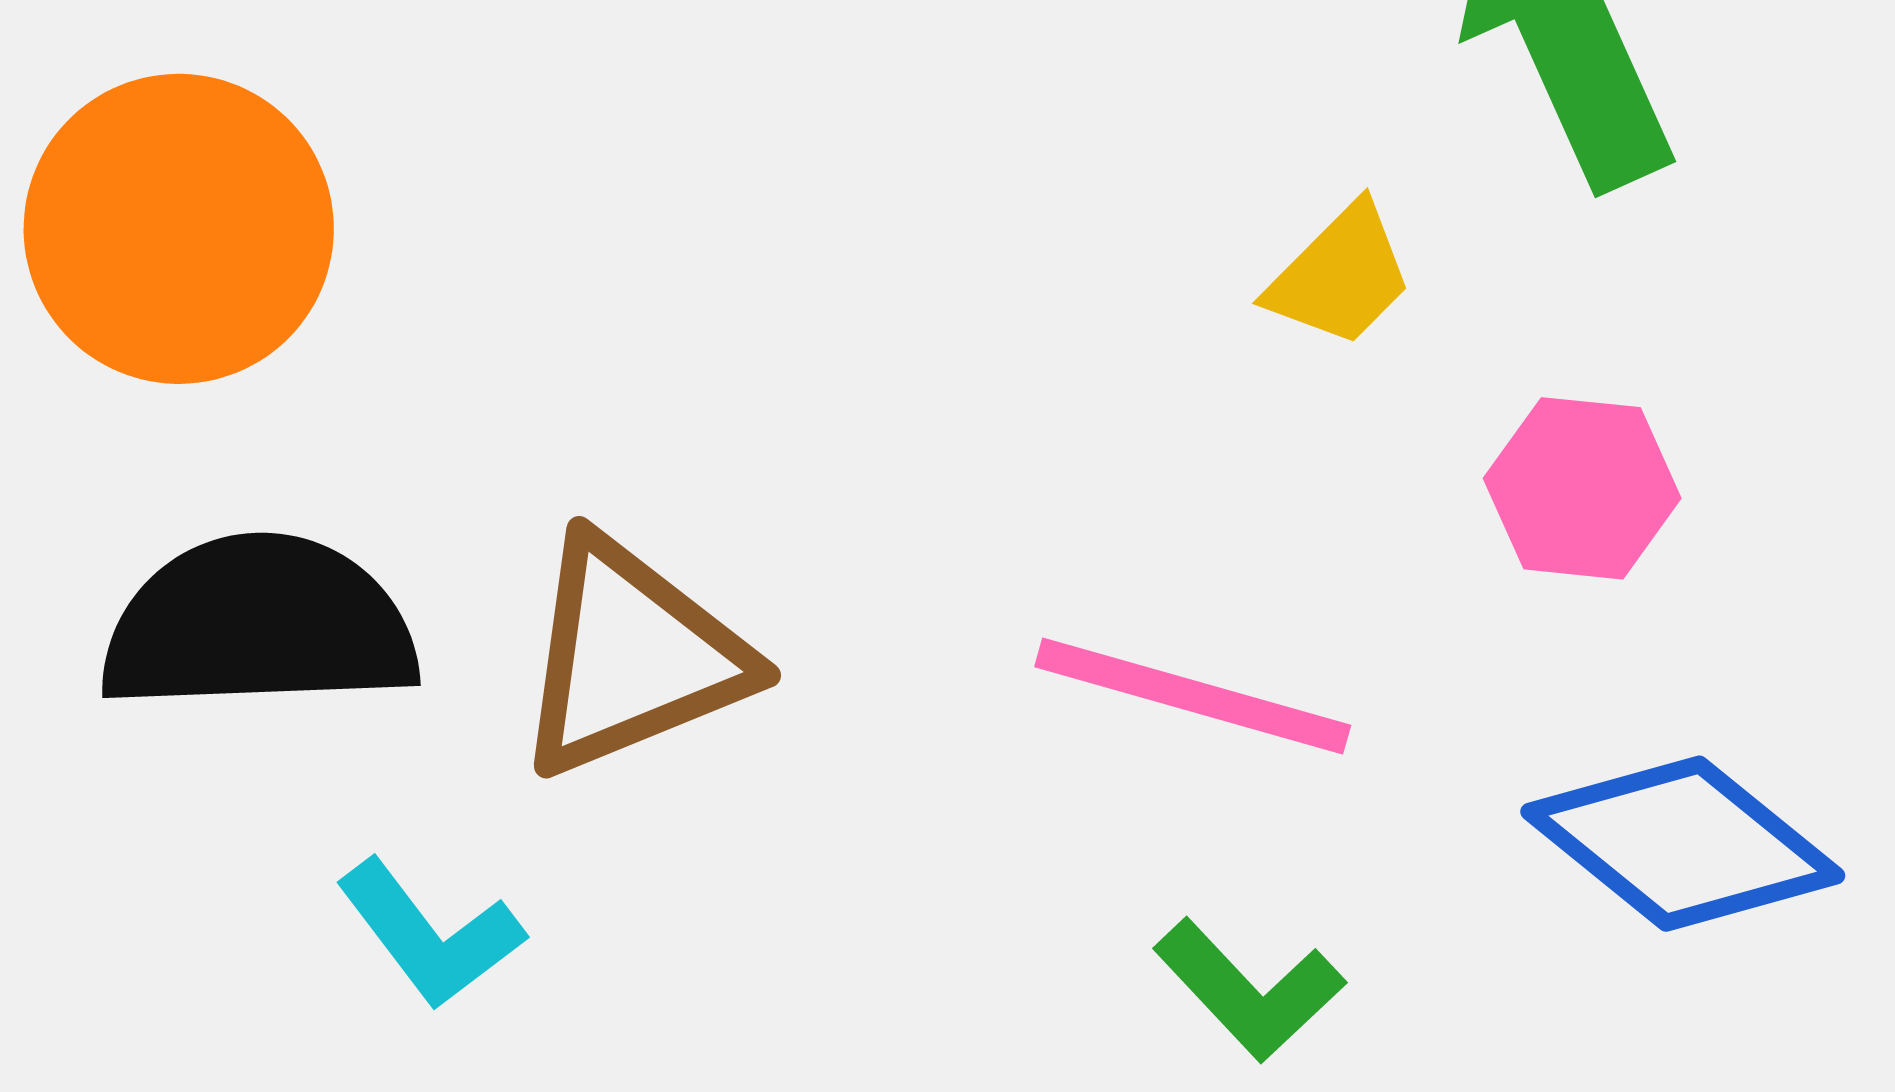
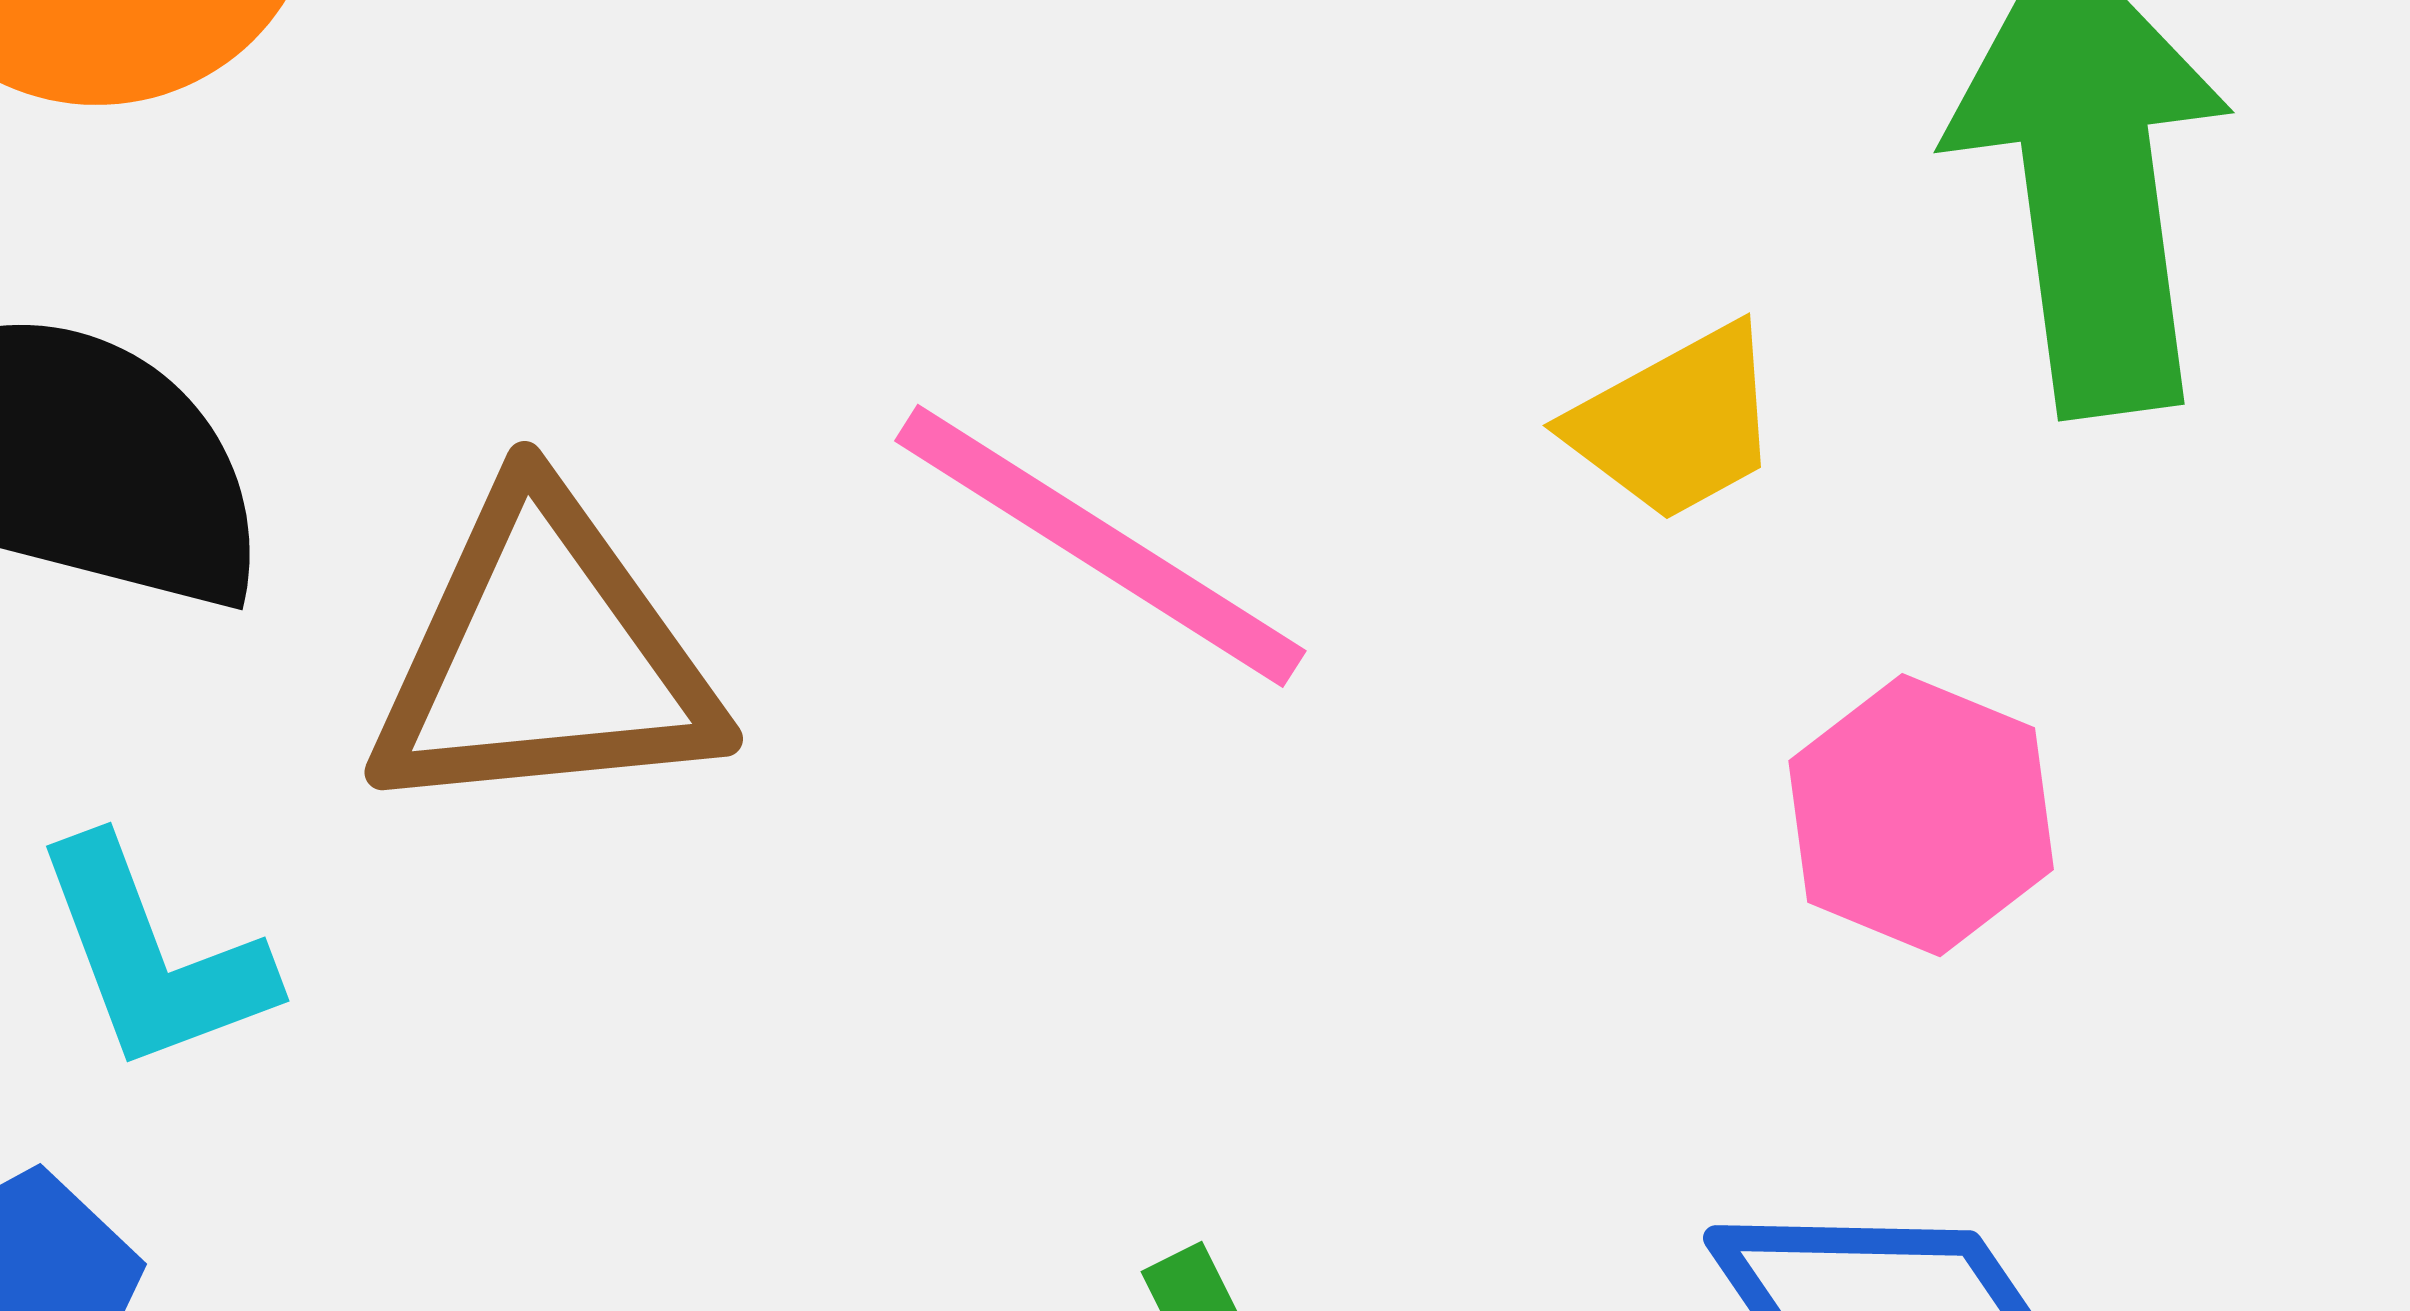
pink line: (1193, 696) -> (1100, 546), moved

